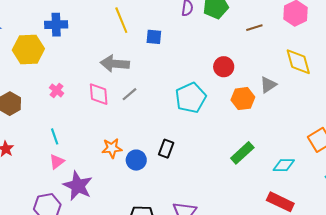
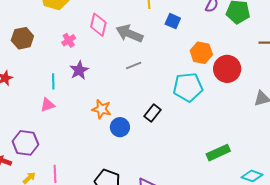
red circle: (224, 67) -> (227, 69), size x1.4
pink diamond: (99, 94) -> (98, 25), moved
orange hexagon: (243, 99) -> (201, 53), moved
black rectangle: (166, 149) -> (153, 113), moved
purple star: (78, 186) -> (79, 70), moved, size x0.7

